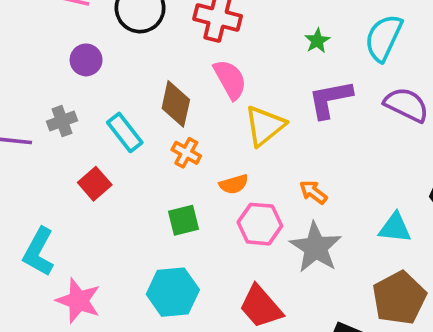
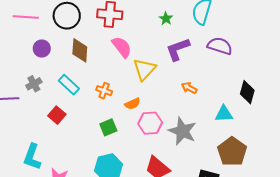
brown diamond: (176, 104) -> (80, 50), moved
orange arrow: (313, 192) -> (189, 88), moved

